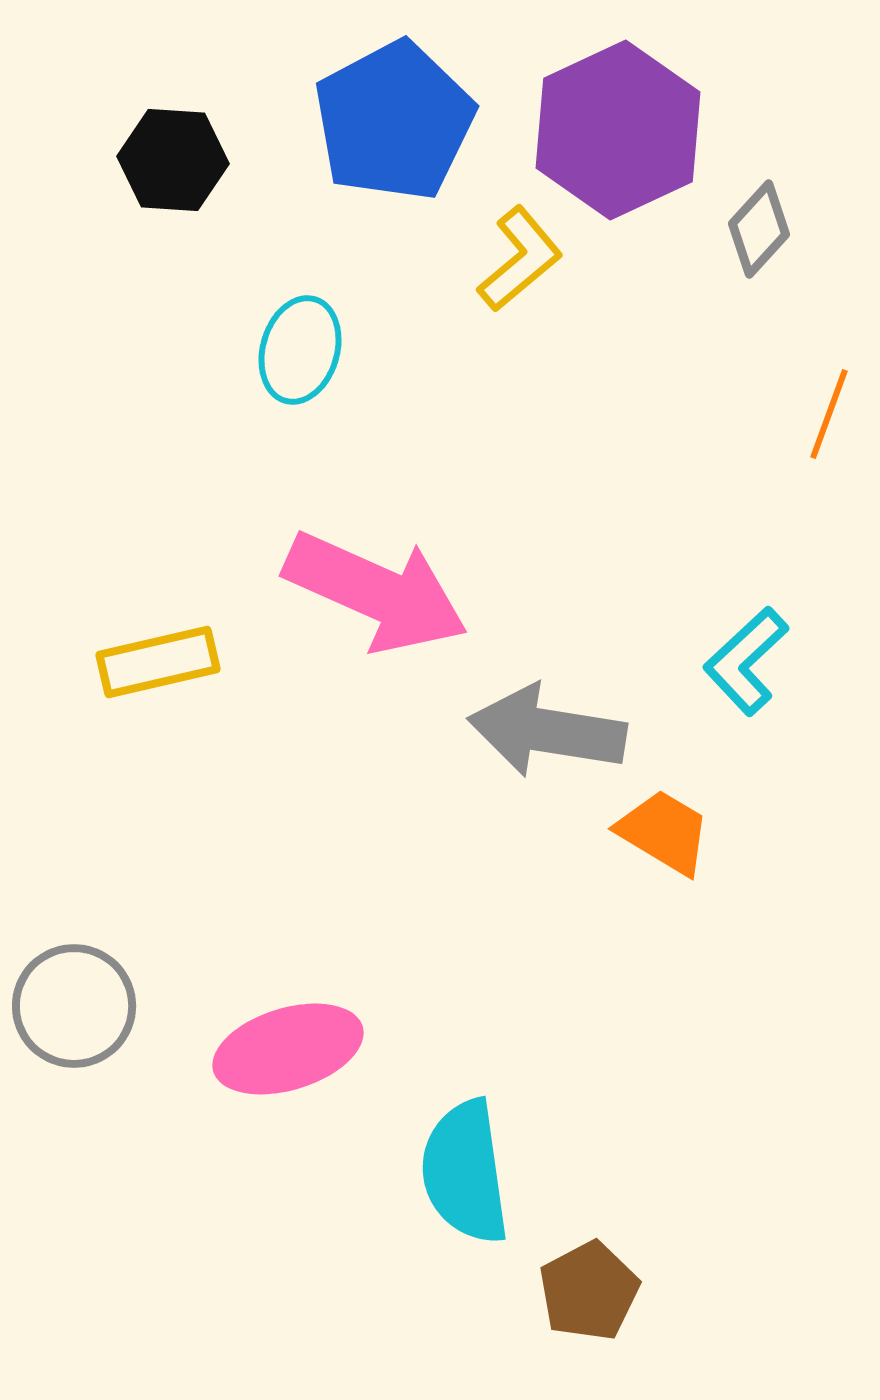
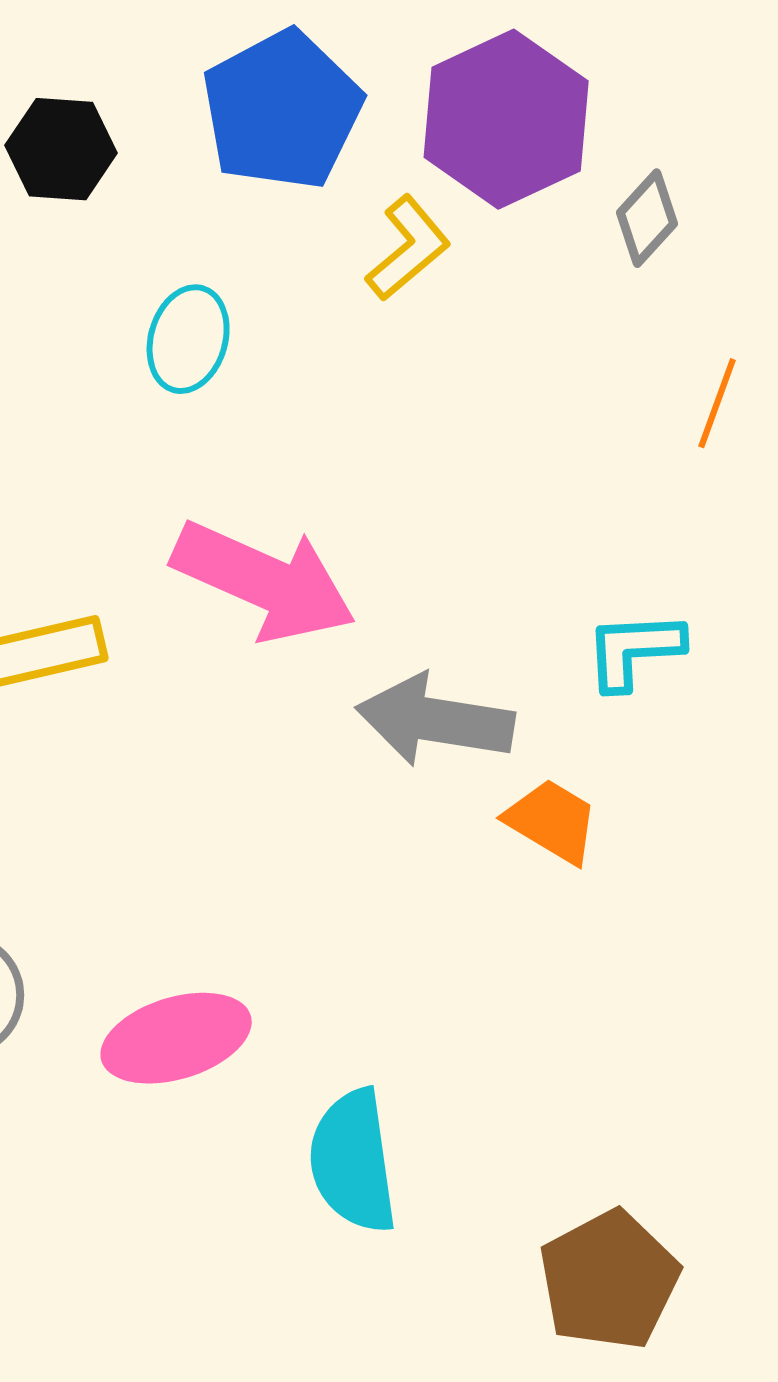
cyan L-shape: (746, 661) -> (634, 650), turned 40
brown pentagon: (589, 1291) -> (609, 1280), moved, size x1.4

